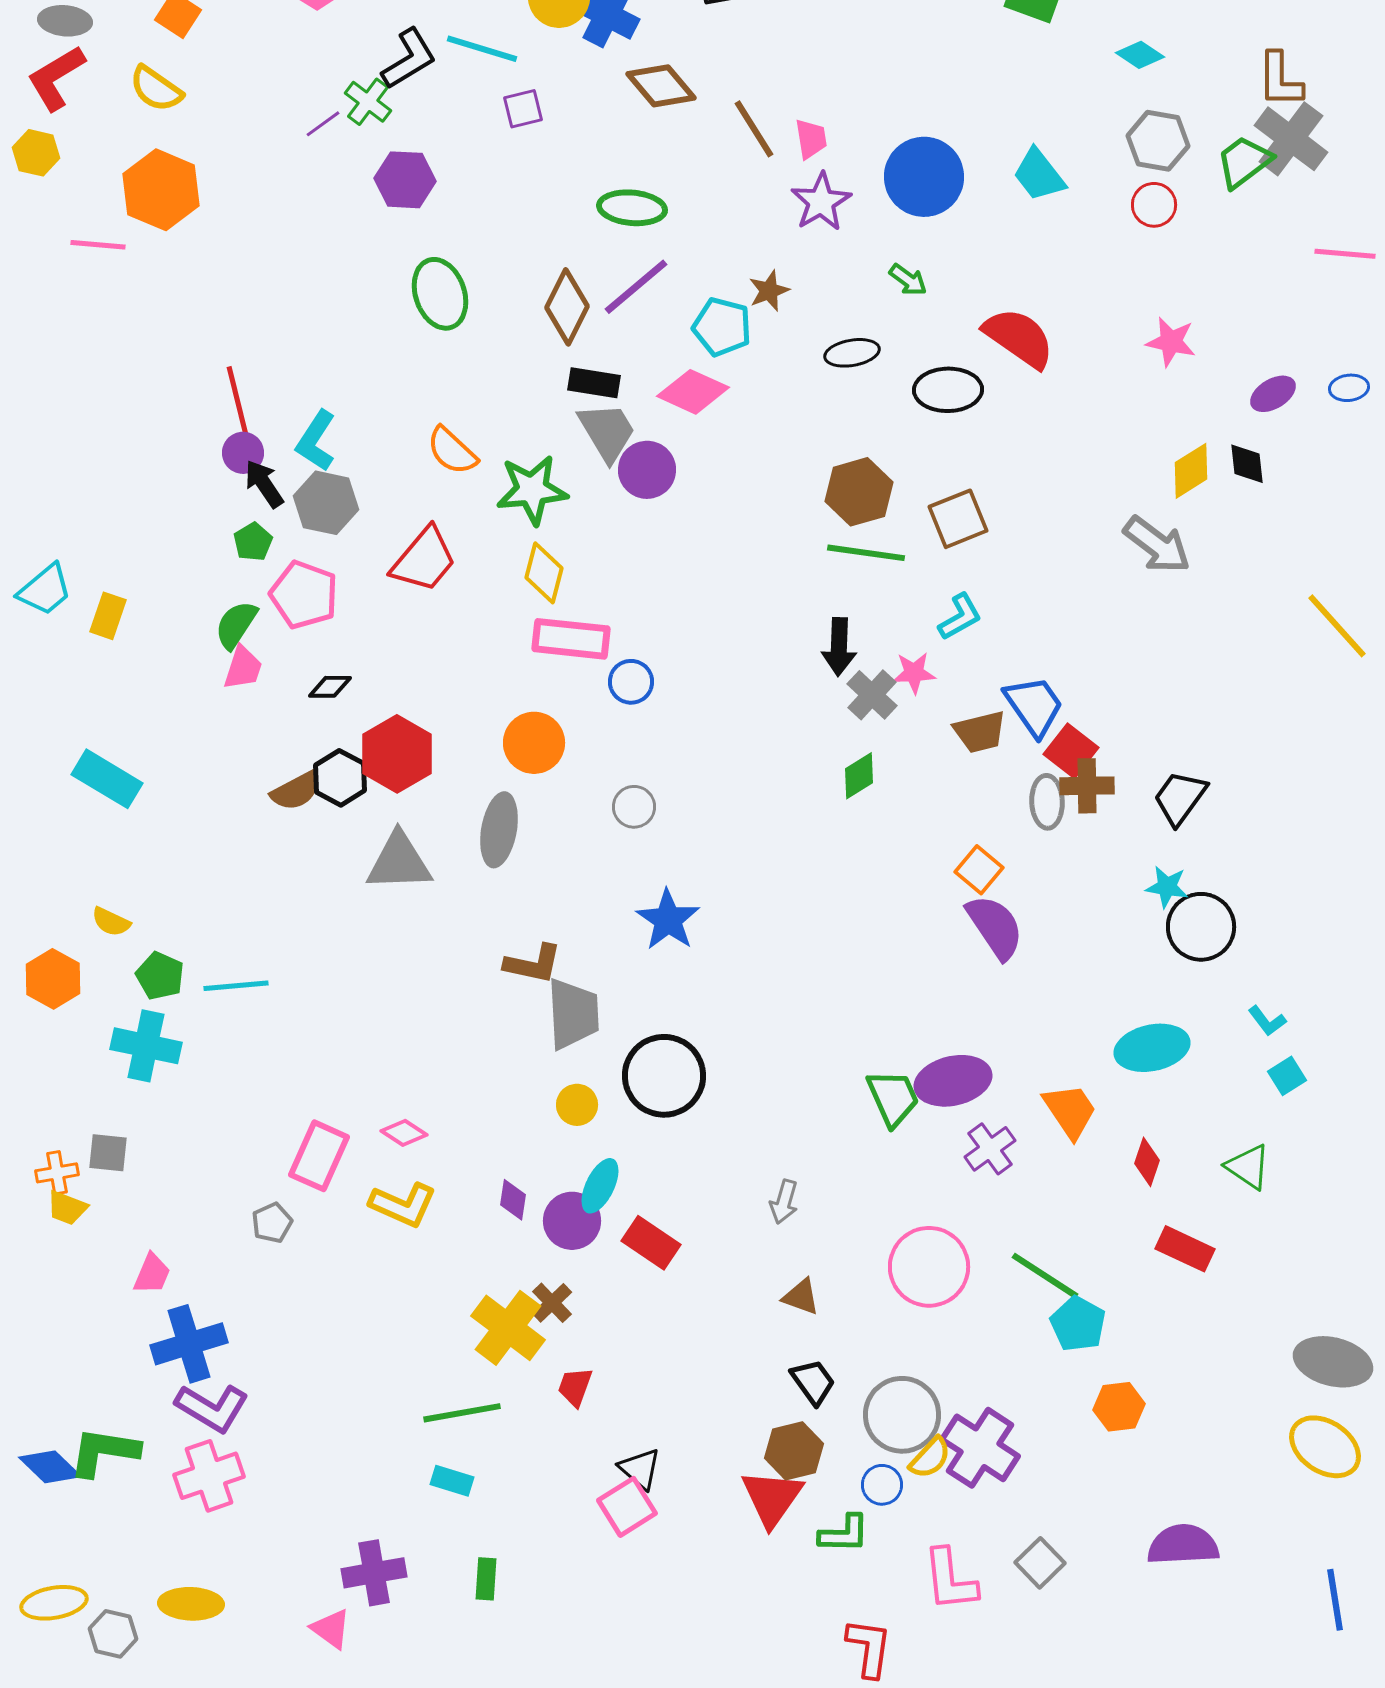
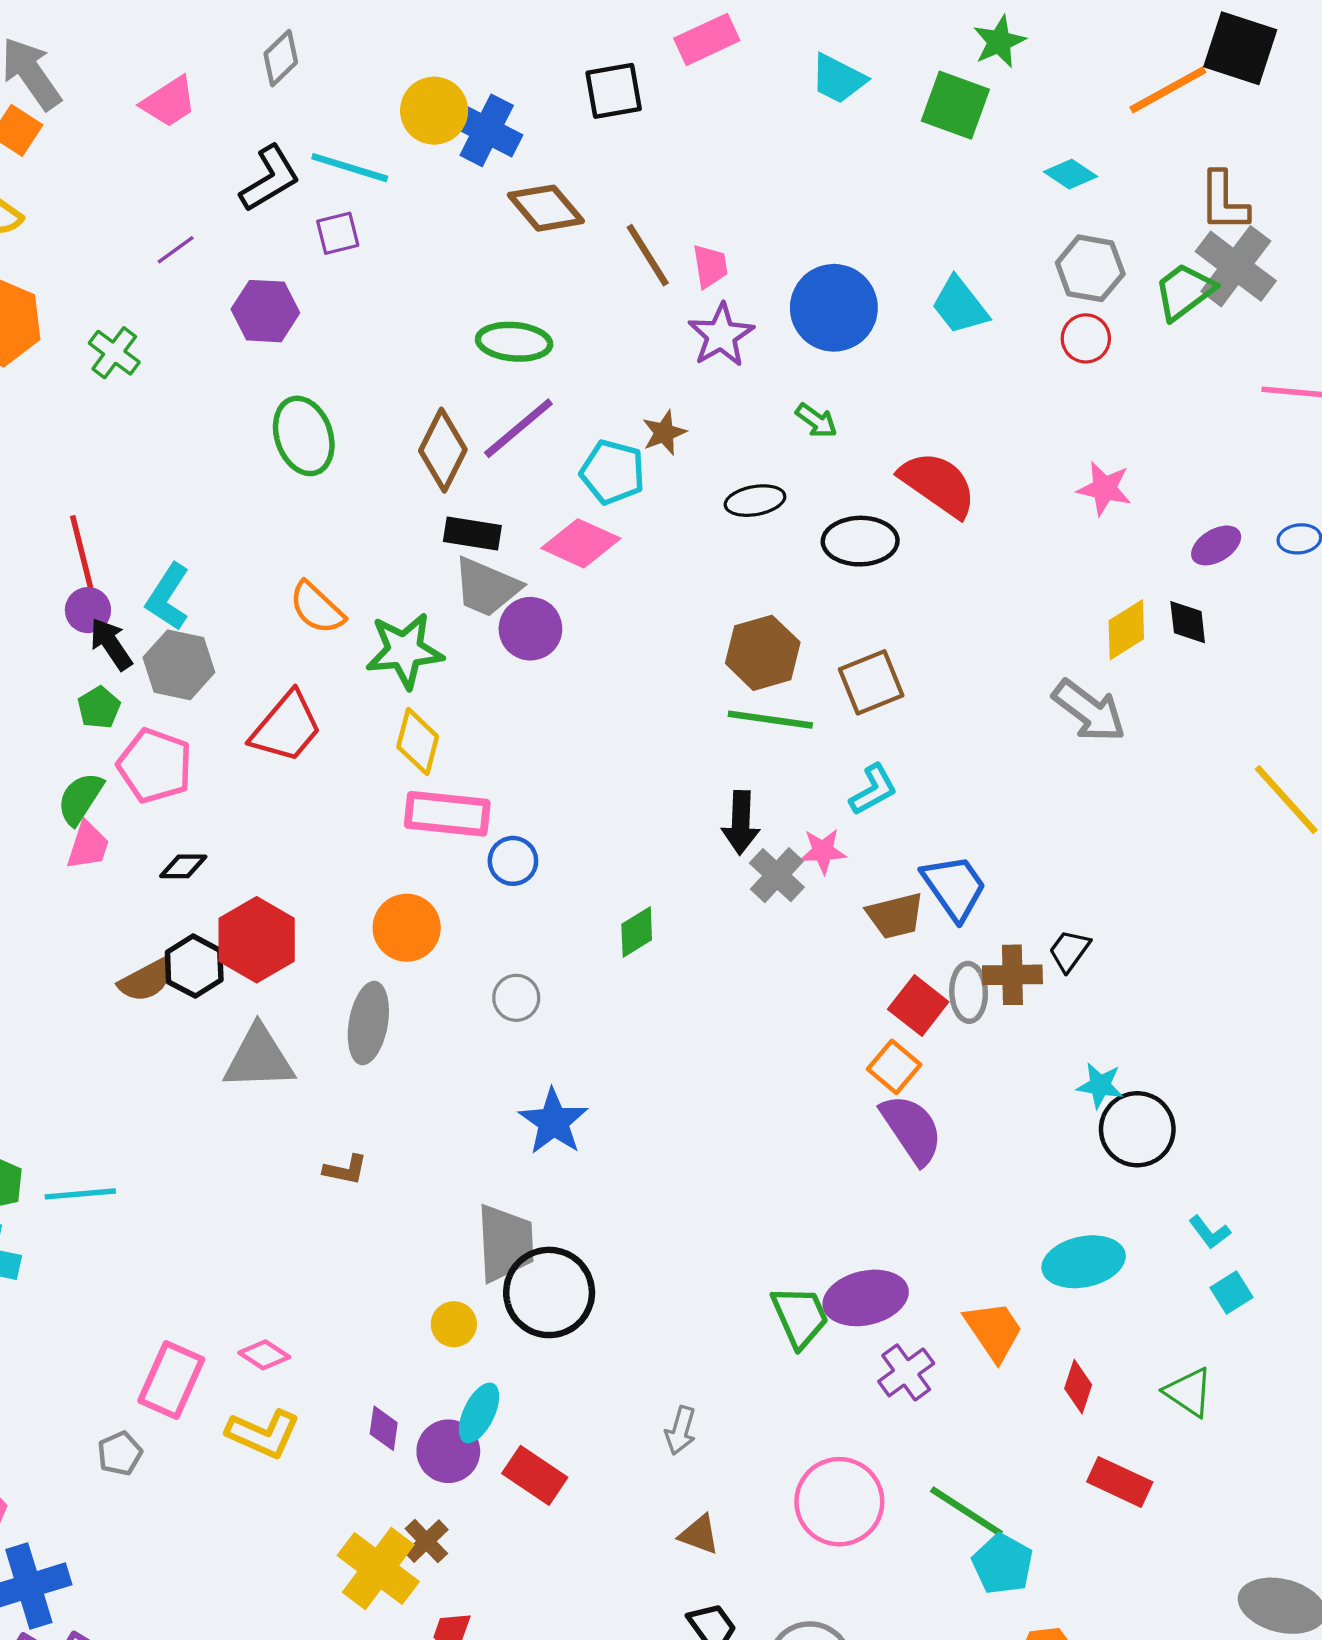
green cross: (368, 102) -> (114, 353), moved
purple square: (523, 109) -> (338, 233), moved
gray trapezoid: (607, 432) -> (487, 587), turned 144
red square: (1071, 751) -> (918, 1005), moved
green diamond: (859, 776) -> (637, 932), moved
black trapezoid: (1180, 798) -> (1069, 951), moved, size x0.7
brown L-shape: (533, 964) -> (345, 1170), moved, size x0.7
gray trapezoid: (573, 1014) -> (505, 1243), moved

